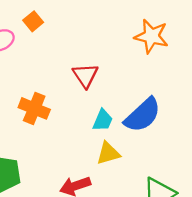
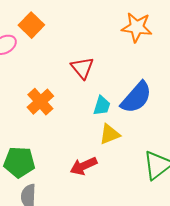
orange square: (33, 21) -> (31, 25), size x1.4
orange cross: (34, 108) -> (40, 102), turned 32

